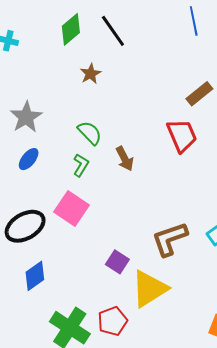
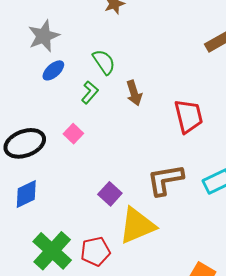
red trapezoid: (182, 135) -> (189, 116), moved
blue ellipse: (29, 159) -> (53, 70), moved
pink square: (71, 209) -> (73, 134), size x0.6

